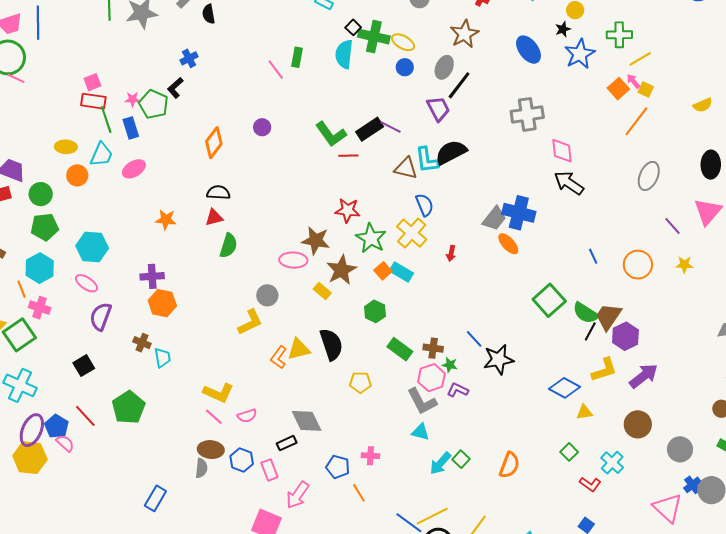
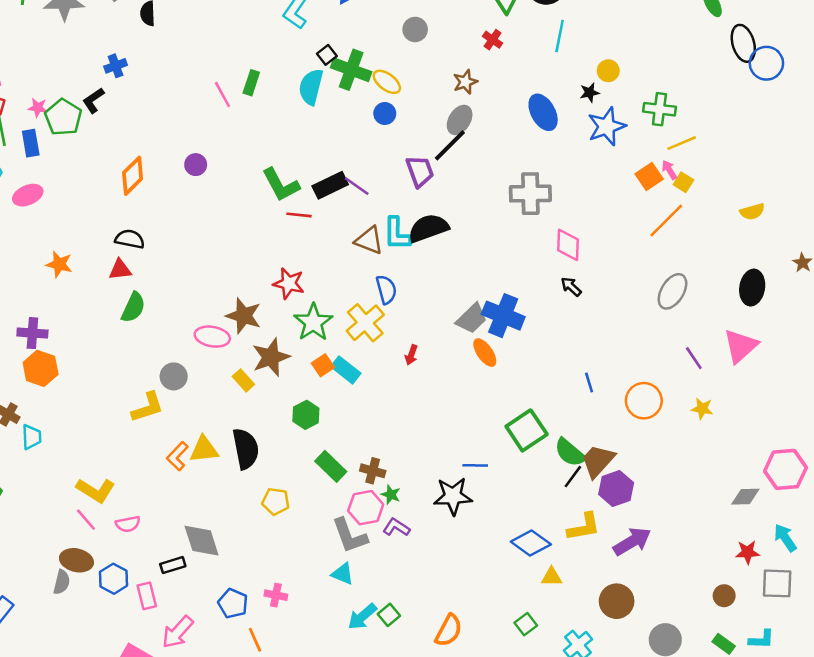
brown star: (464, 34) -> (465, 82), size x0.7
gray ellipse: (444, 67) -> (460, 120), moved
black arrow: (569, 183) -> (571, 287), size x0.6
blue line: (474, 339) -> (475, 465), moved, turned -54

